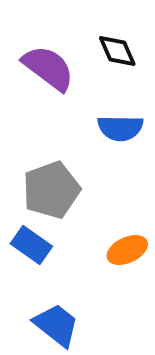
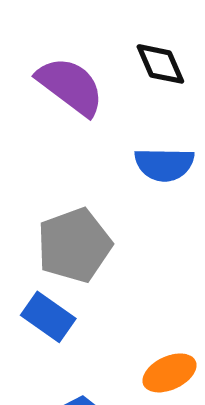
orange ellipse: (127, 250) -> (169, 373), moved

